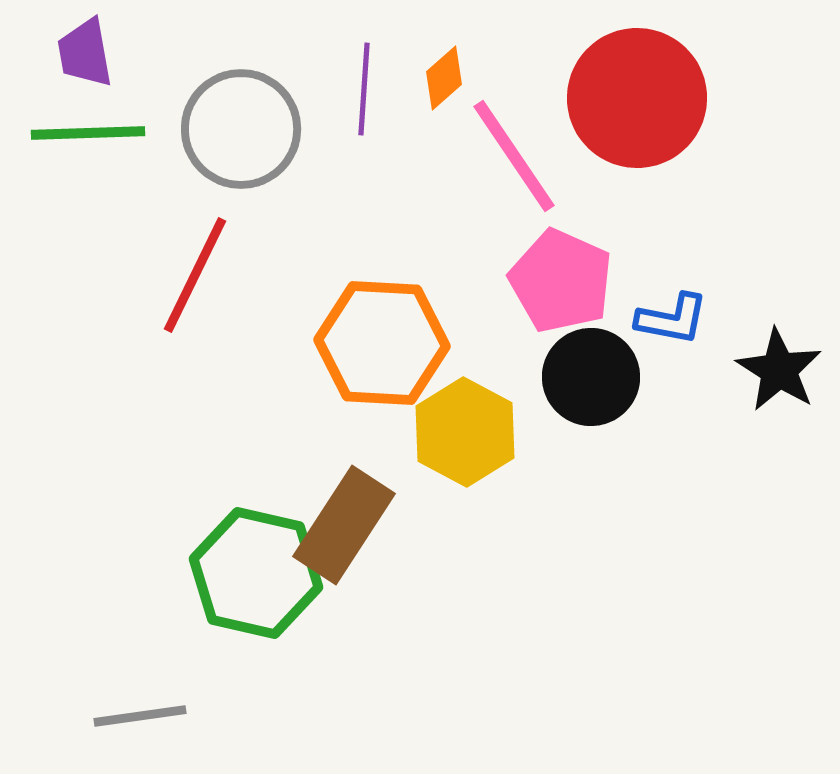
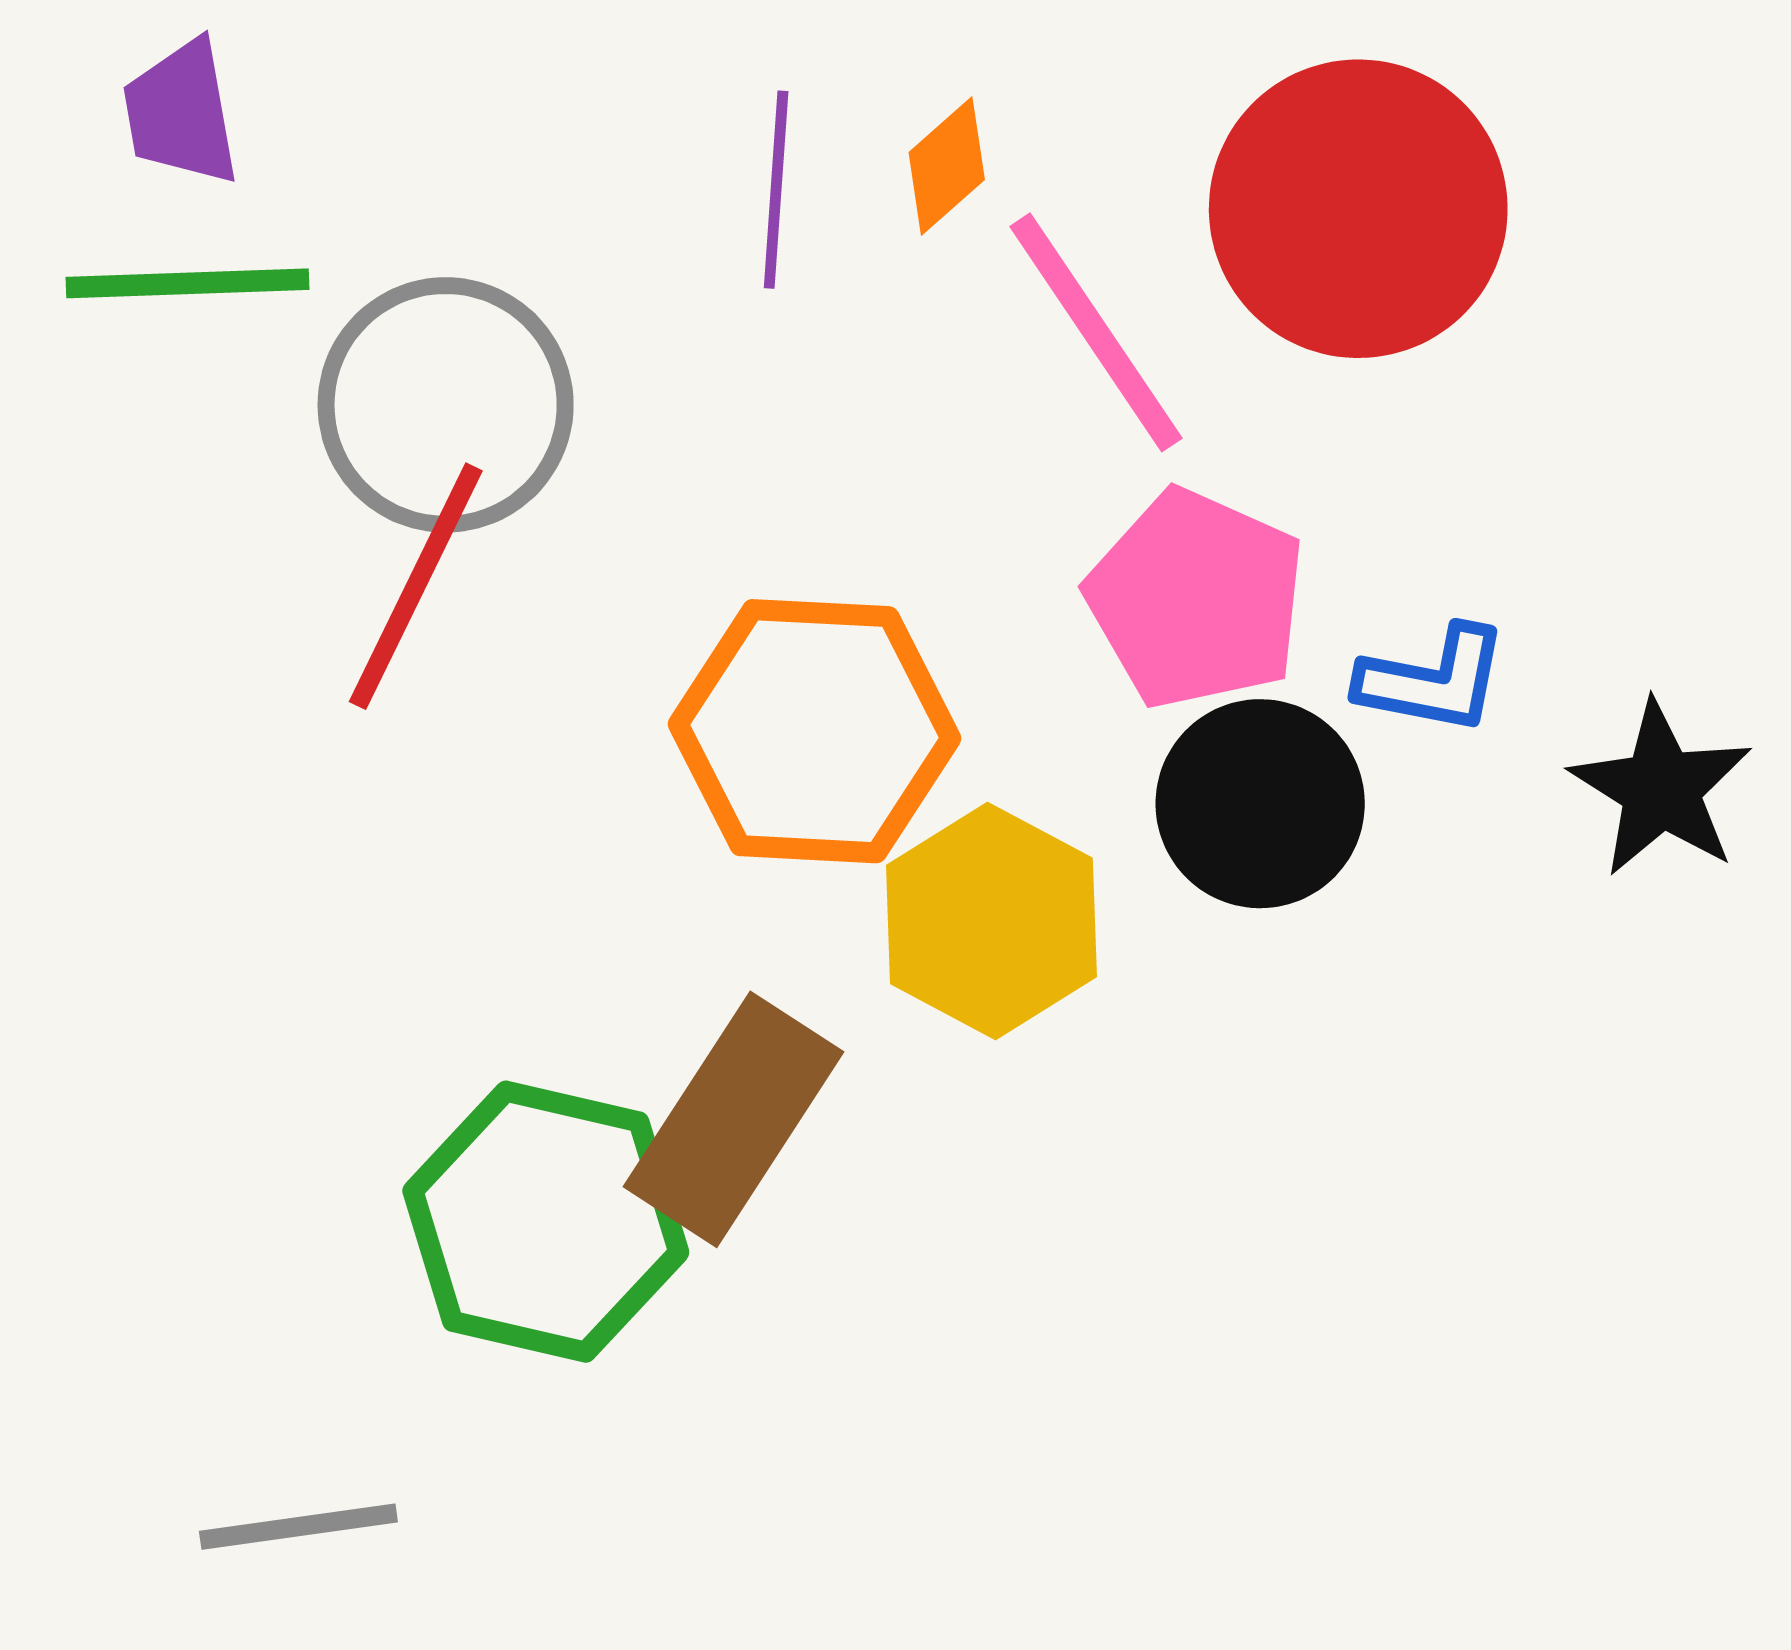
gray circle: (241, 129) -> (446, 405), moved

